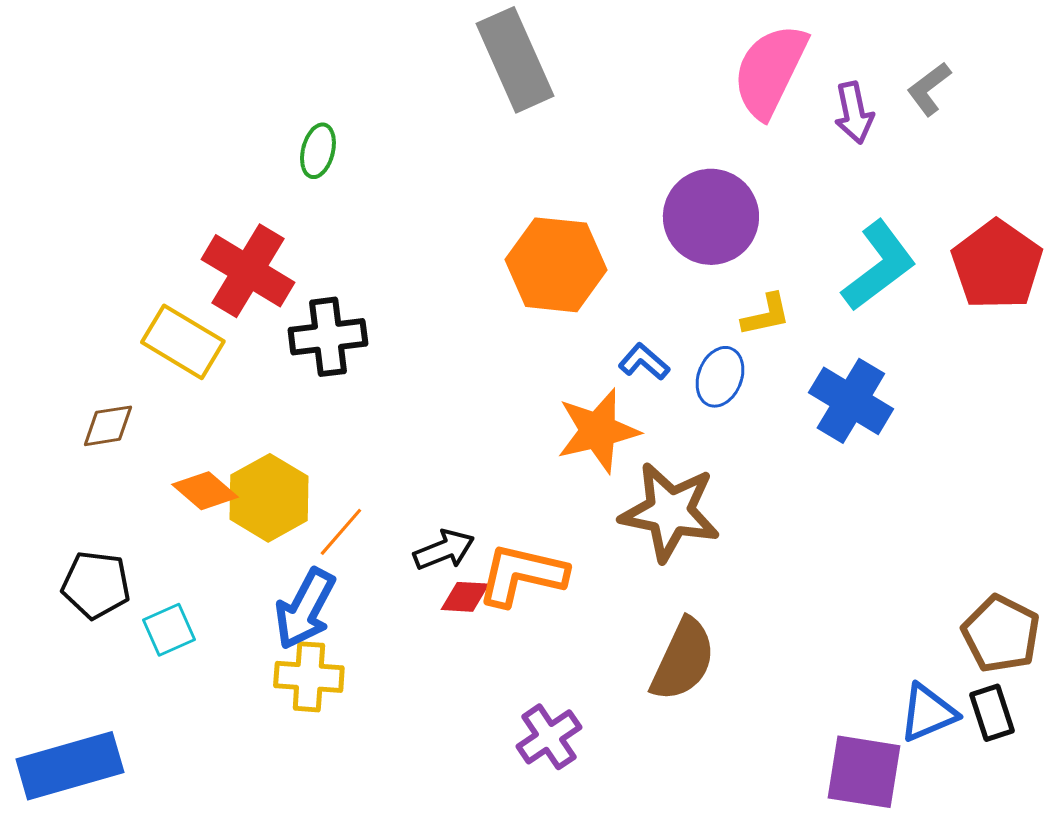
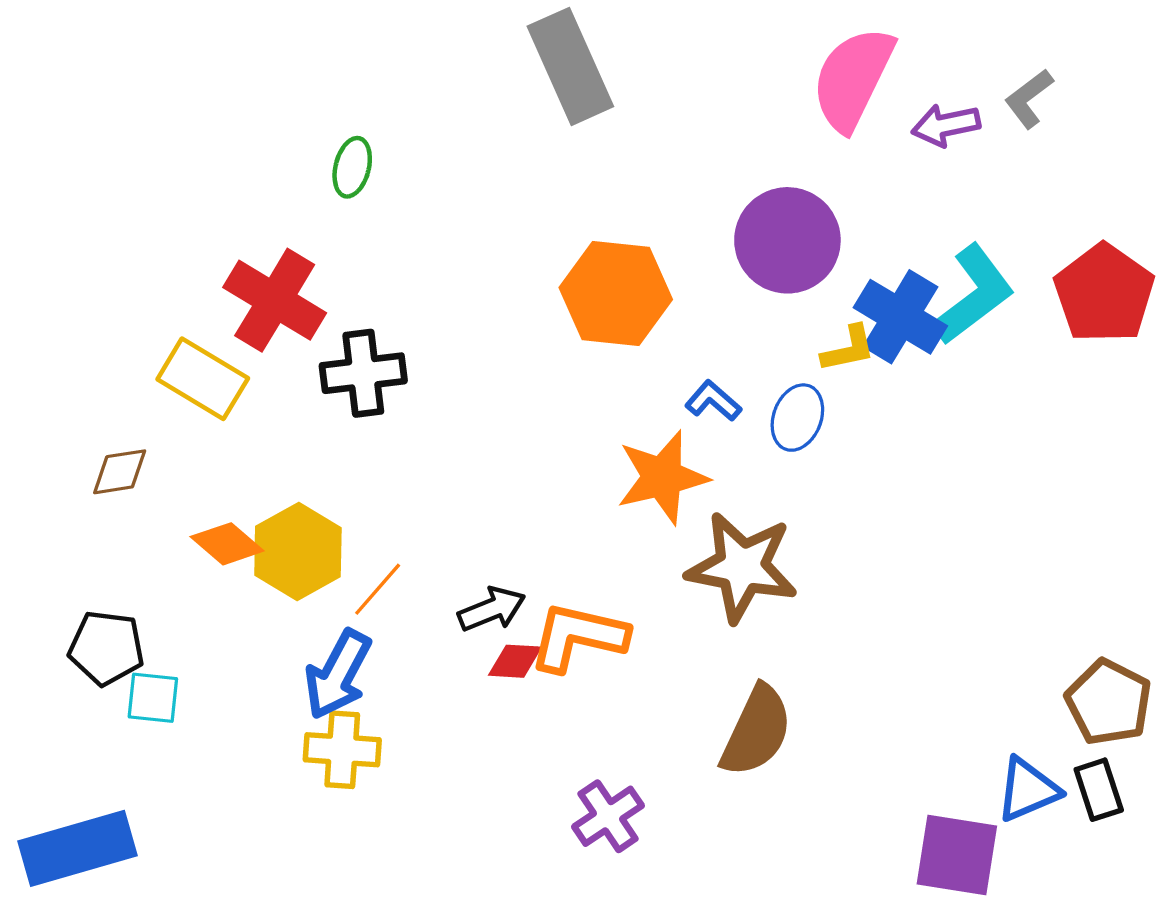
purple arrow: (854, 113) -> (946, 125), turned 90
blue cross: (851, 401) -> (900, 317), moved
cyan square: (169, 630) -> (153, 698), moved, turned 30

